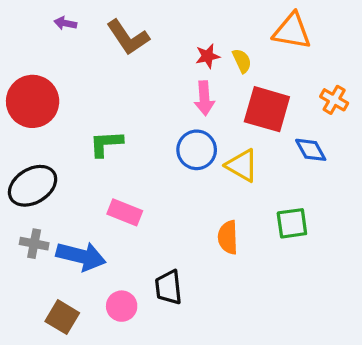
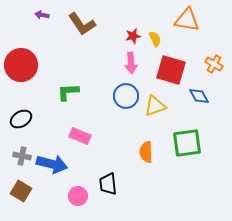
yellow triangle: (242, 165) -> (155, 106), turned -50
black ellipse: (33, 186) -> (21, 119), size x0.7
green square: (292, 223) -> (187, 143), size x1.4
brown square: (62, 317) -> (21, 191), moved

